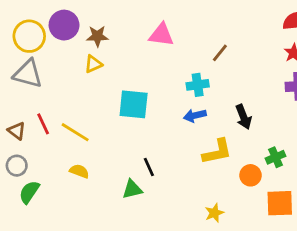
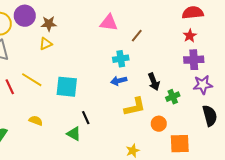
pink triangle: (161, 35) -> (109, 23), moved
cyan square: (134, 104) -> (67, 87), moved
yellow line: (75, 132) -> (32, 80), moved
green cross: (276, 157) -> (173, 97), moved
green triangle: (132, 189) -> (74, 134), turned 42

